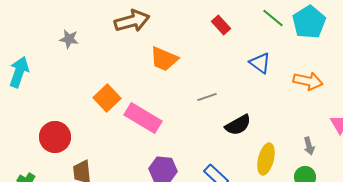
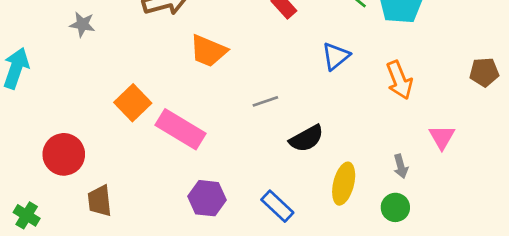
blue triangle: (260, 63) -> (336, 56), turned 45
orange arrow: (308, 81) -> (399, 80), turned 56

